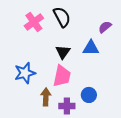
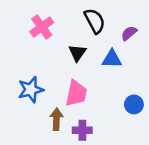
black semicircle: (62, 17) -> (95, 21), moved
black triangle: (63, 52) -> (77, 53), moved
blue circle: (89, 95) -> (134, 104), moved

